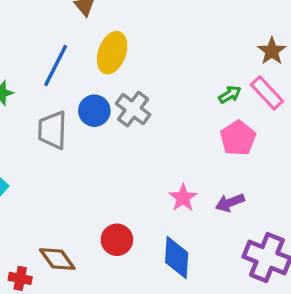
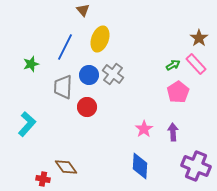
purple arrow: (230, 203) -> (173, 132), turned 108
red circle: (117, 240) -> (87, 107), moved

